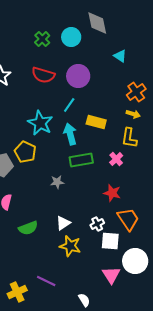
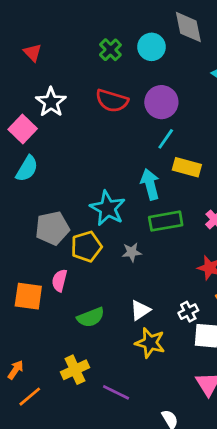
cyan line: (69, 105) -> (166, 139), moved
cyan star: (40, 123) -> (108, 208), moved
yellow pentagon: (25, 152) -> (86, 247), moved, turned 30
yellow cross: (17, 292) -> (75, 370), moved

